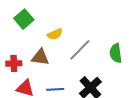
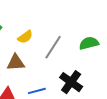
green semicircle: (116, 53) -> (89, 43), turned 96

